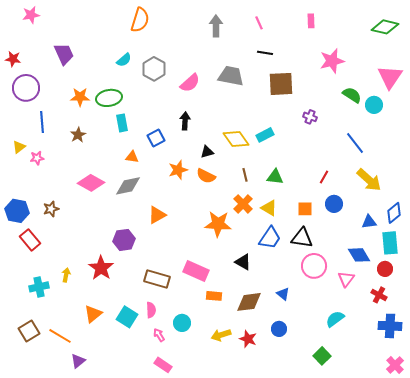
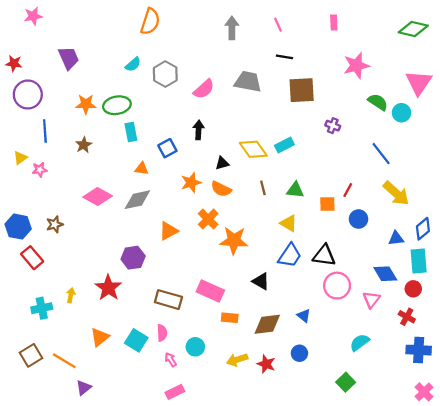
orange cross: (243, 204) -> (208, 219), moved
orange square: (305, 209) -> (327, 204), moved
pink rectangle: (163, 365) -> (175, 392), turned -60

